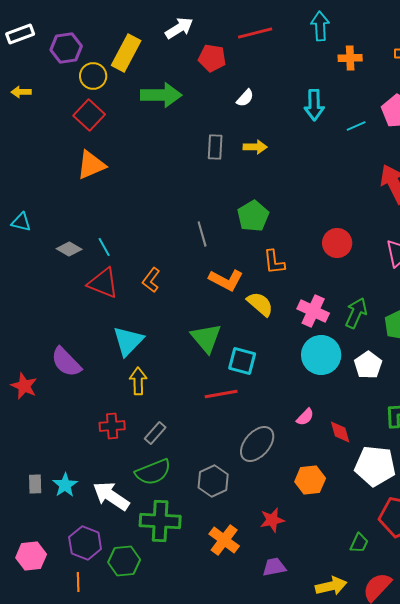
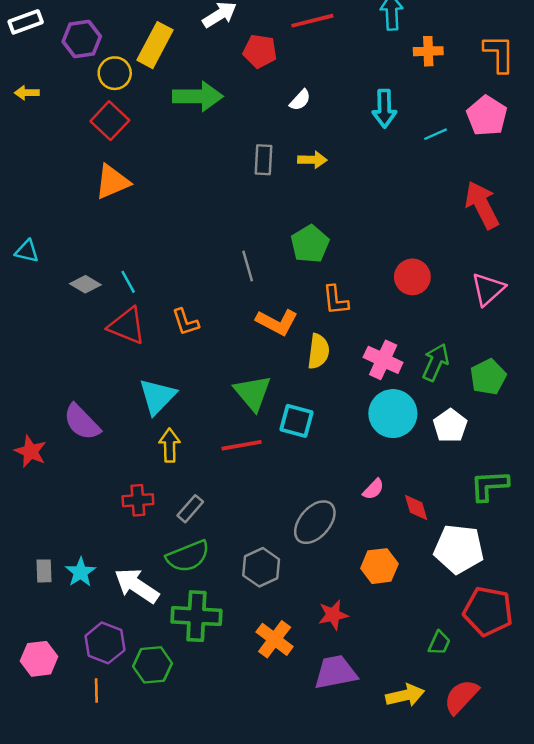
orange L-shape: (151, 280) -> (185, 322), turned -55
yellow semicircle: (260, 304) -> (318, 351), turned 56
red line: (221, 394) -> (242, 445), moved
purple trapezoid: (274, 567) -> (336, 672), size x1.5

